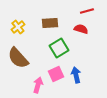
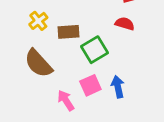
brown rectangle: (50, 23) -> (69, 32), moved
pink arrow: (38, 85) -> (66, 100), turned -49

